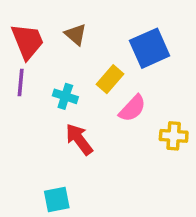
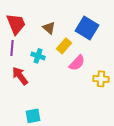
brown triangle: (76, 34) -> (49, 28), moved
blue square: (150, 48) -> (87, 28), turned -35
red arrow: (79, 139) -> (20, 76), moved

